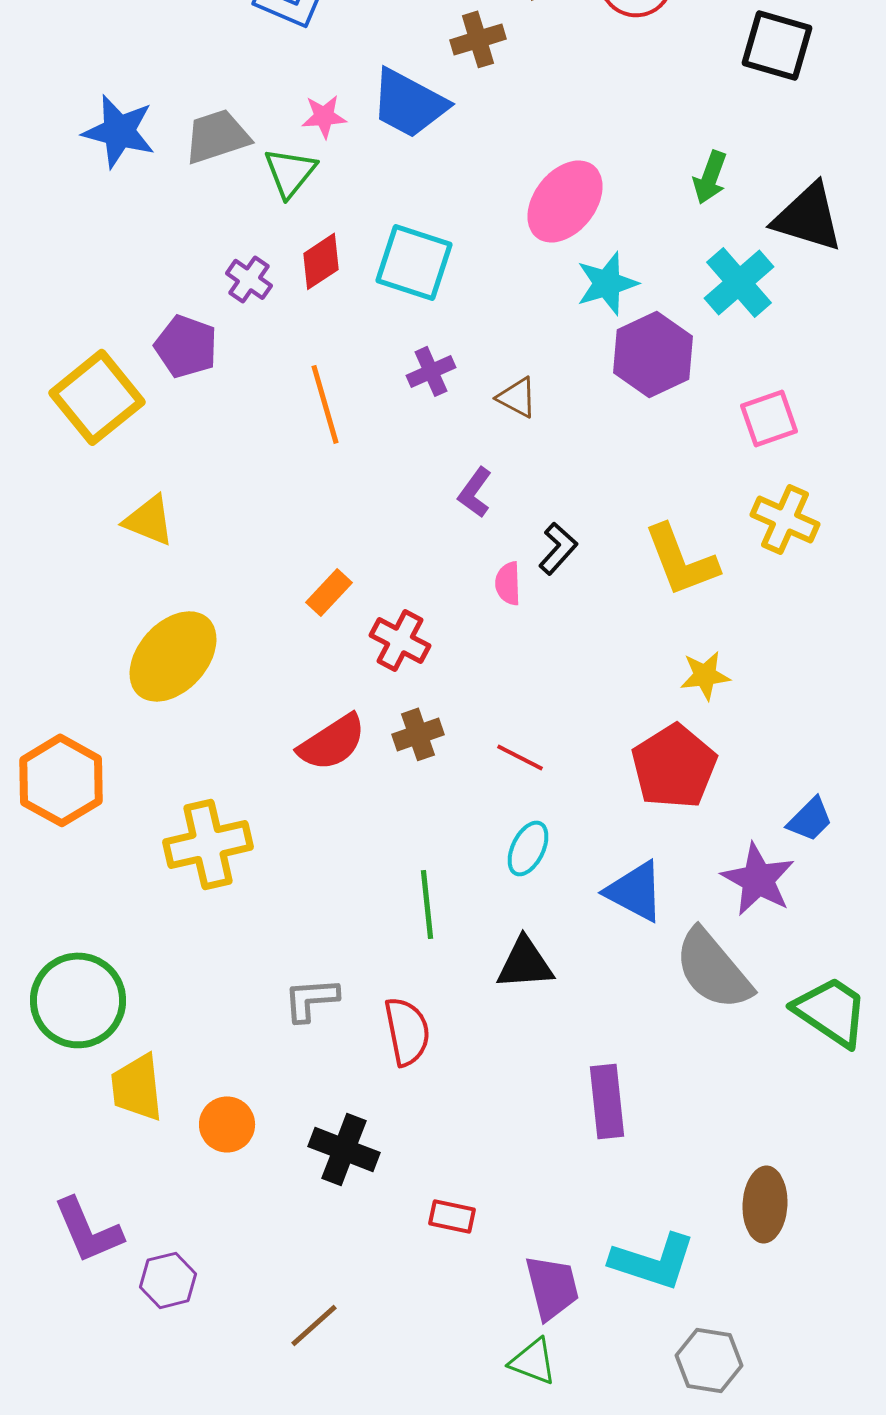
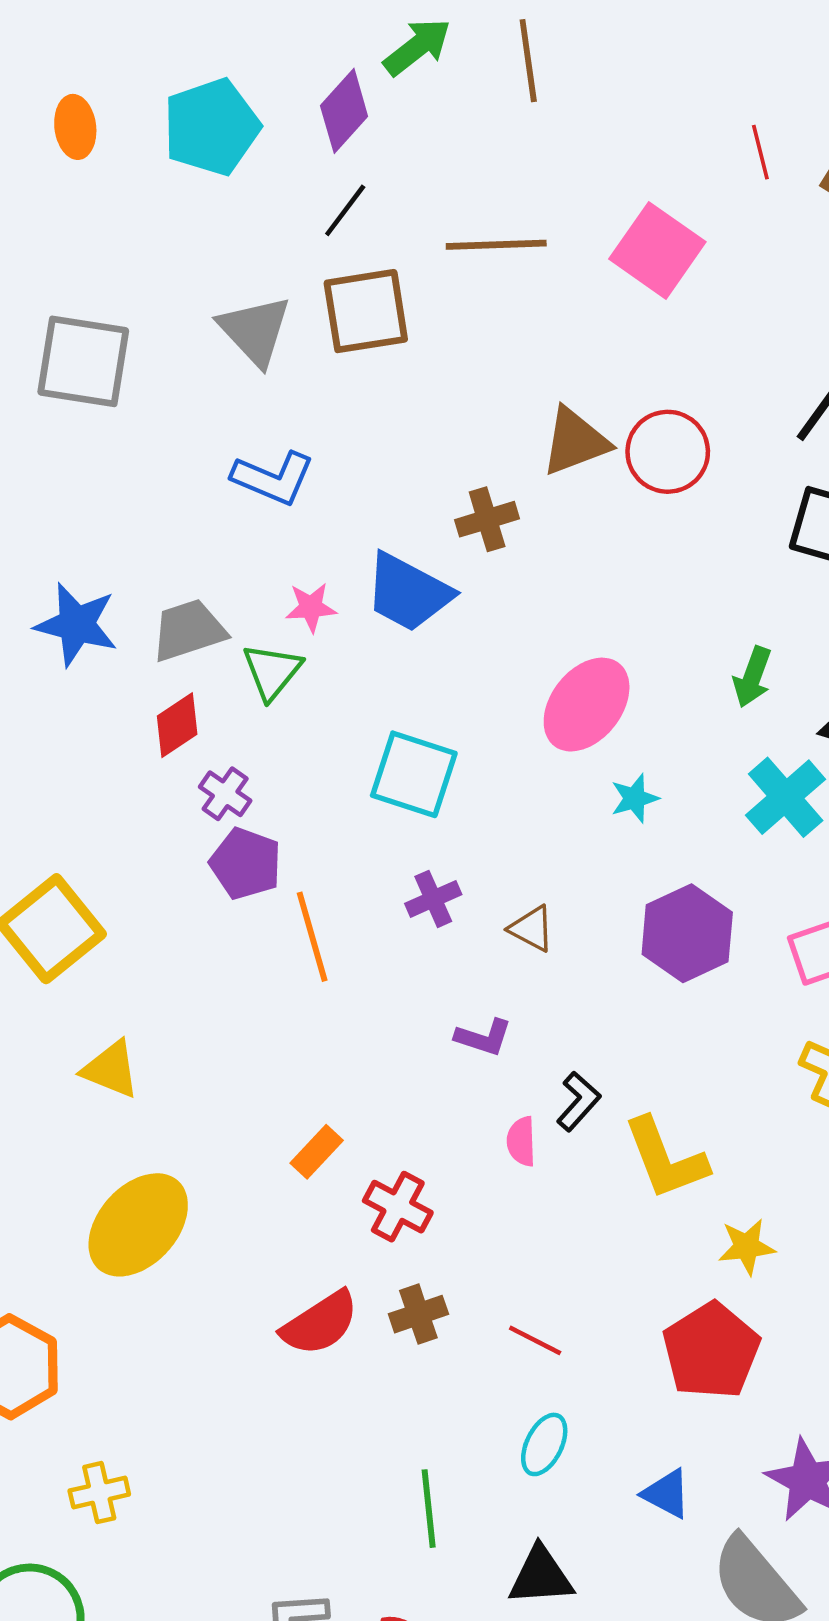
red diamond: (321, 261) -> (177, 725), moved
cyan star: (607, 283) -> (635, 798), size x0.7
purple pentagon: (186, 346) -> (246, 863), moved
purple hexagon: (653, 354) -> (687, 933), moved
purple L-shape: (475, 492) -> (484, 1037), turned -108
yellow L-shape: (681, 560) -> (665, 1159), moved
yellow cross: (208, 844) -> (99, 1493), moved, size x0.6
blue triangle: (635, 891) -> (667, 1494), size x0.7

